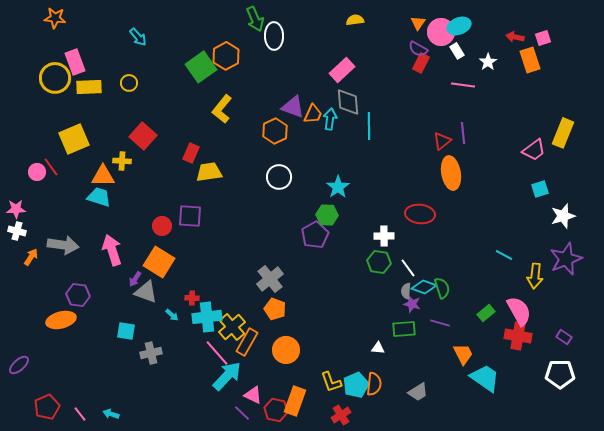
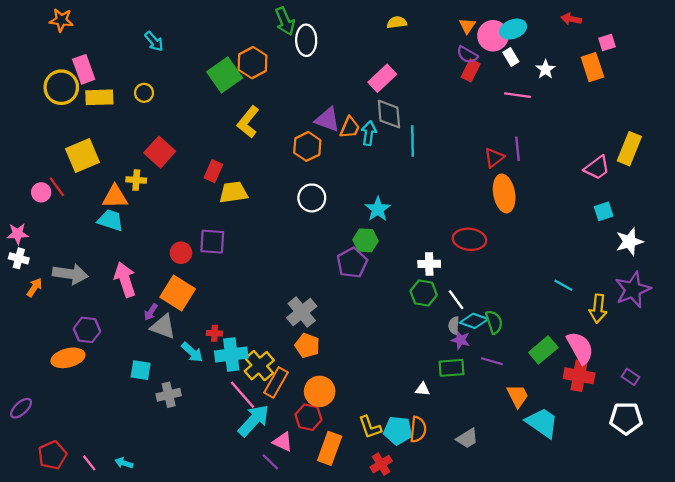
red arrow: (515, 37) -> (571, 19), moved
green rectangle: (486, 313) -> (543, 350), size x1.4
cyan arrow: (172, 315) -> (192, 352), size x1.5
cyan pentagon: (356, 385) -> (398, 431), turned 30
red hexagon: (276, 410) -> (308, 417), moved

